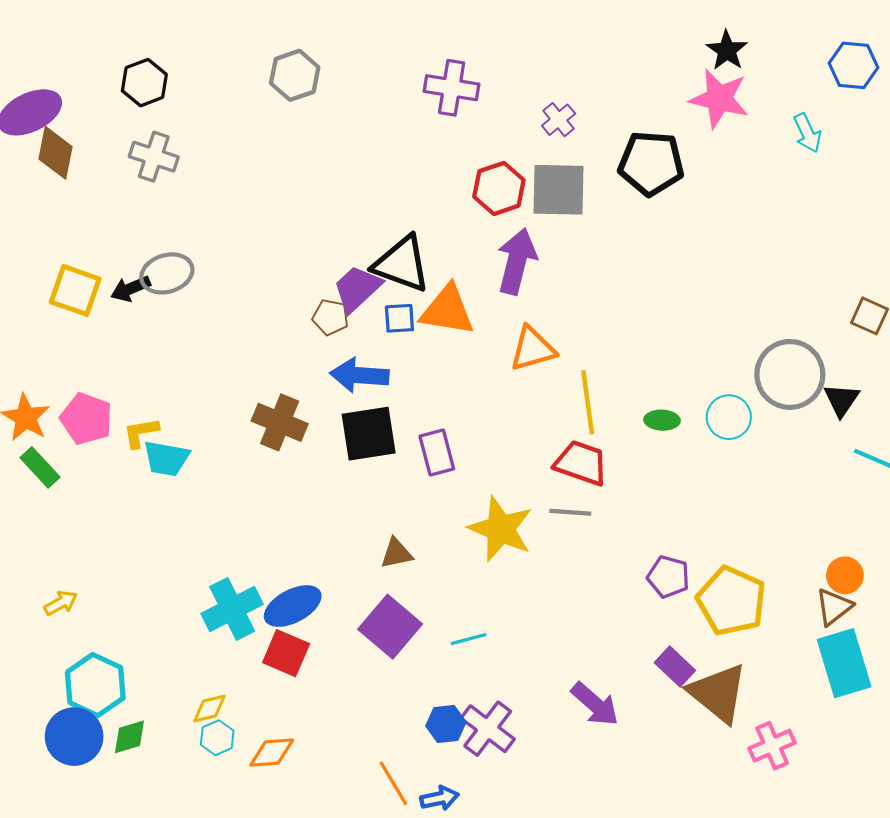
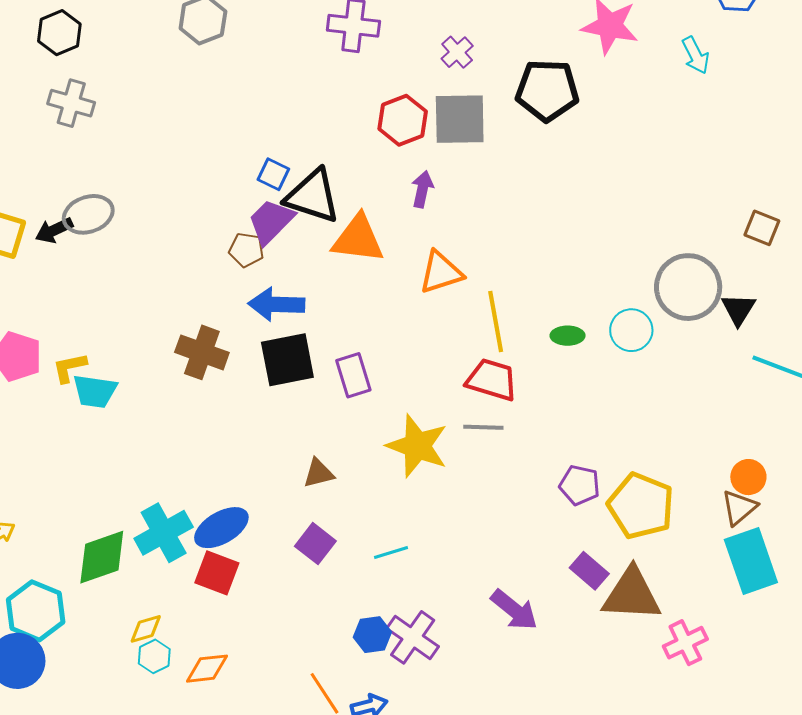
purple arrow: (517, 261) -> (422, 189), size x0.6
blue square: (399, 318) -> (273, 174), moved, turned 32
purple square: (390, 627) -> (315, 544), size x0.7
brown triangle: (718, 693) -> (632, 595), turned -34
green diamond: (129, 737) -> (102, 557), moved, size x1.6

